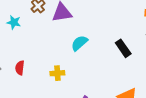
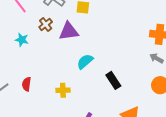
black rectangle: (123, 48) -> (113, 80), moved

